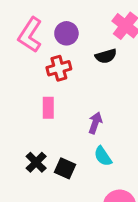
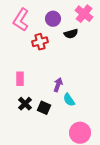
purple circle: (66, 33) -> (53, 19), moved
pink rectangle: (48, 108) -> (20, 79), moved
purple arrow: (95, 123) -> (58, 85), moved

